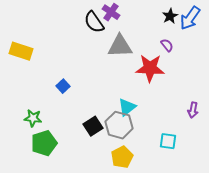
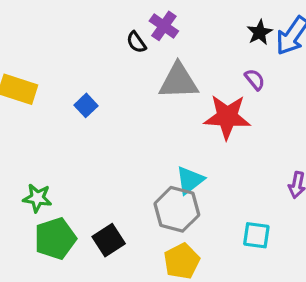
black semicircle: (94, 22) -> (136, 42), size x0.6
blue square: (63, 86) -> (86, 105), moved
black square: (93, 126) -> (109, 240), moved

